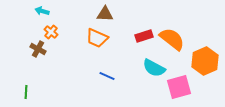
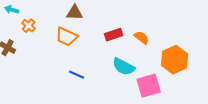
orange cross: (51, 32) -> (29, 26), moved
orange semicircle: (172, 39) -> (142, 38), size x0.6

